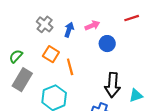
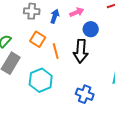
gray cross: (45, 24) -> (32, 11), turned -35
black arrow: (113, 85) -> (81, 51), moved

